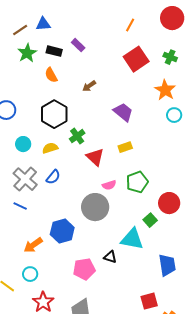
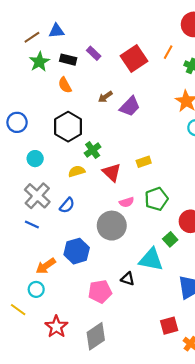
orange line: (130, 25) -> (168, 52), moved
red square: (136, 59) -> (134, 59), moved
purple trapezoid: (123, 112) -> (130, 106), moved, turned 95
yellow semicircle: (50, 148) -> (77, 171), moved
blue semicircle: (53, 177) -> (67, 205), moved
cyan circle: (30, 274) -> (36, 289), moved

